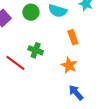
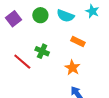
orange rectangle: (73, 37) -> (78, 42), turned -48

